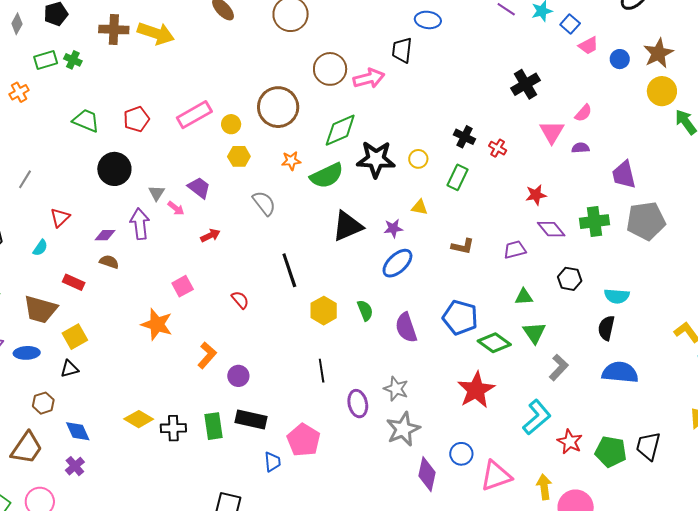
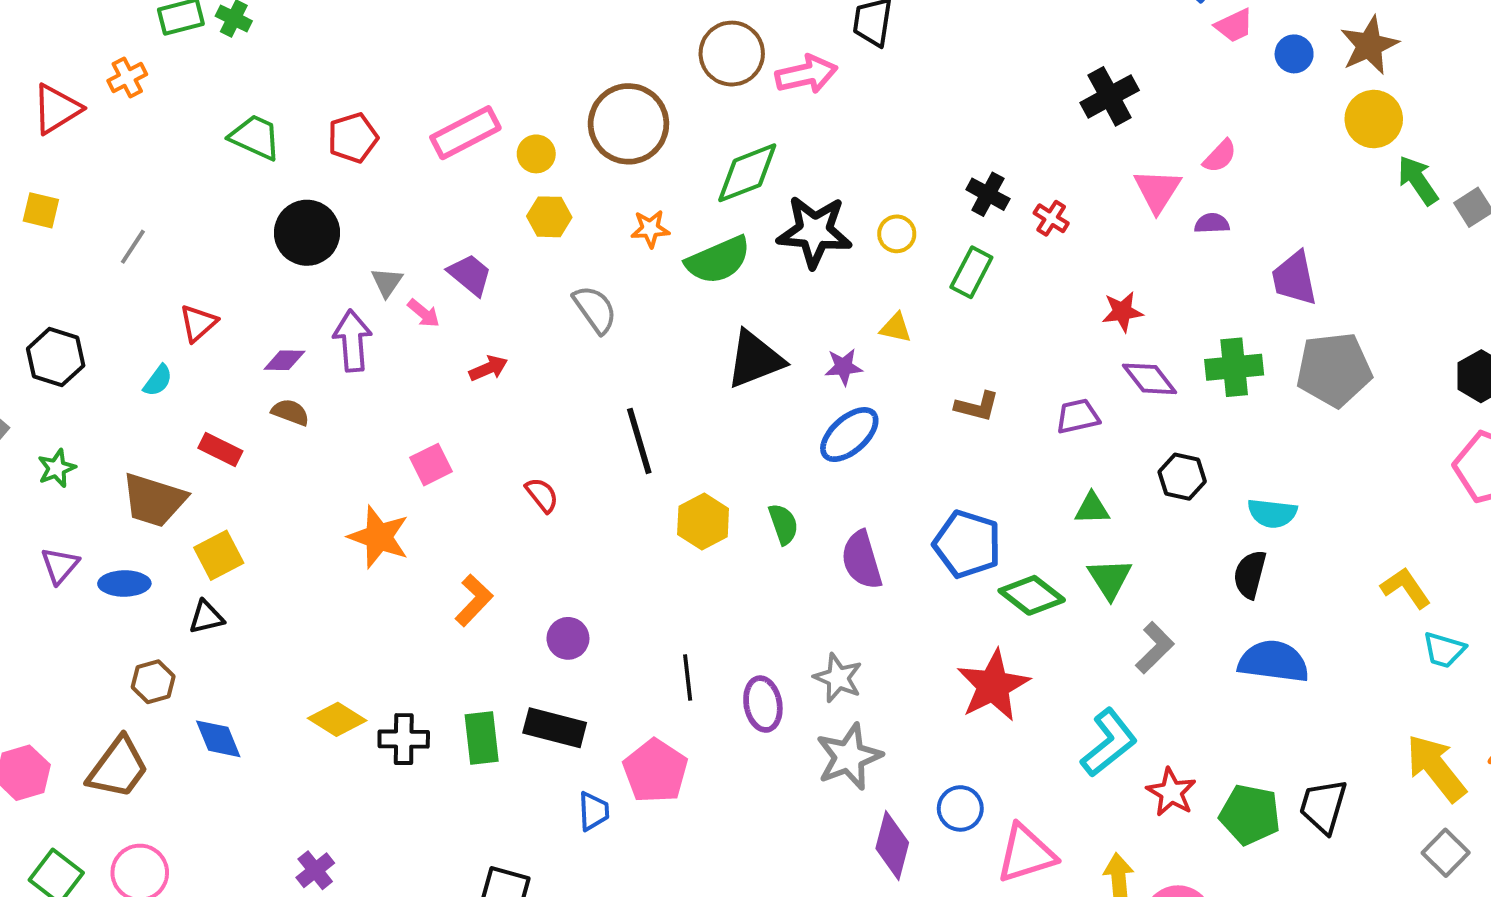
black line: (322, 371) -> (688, 677), moved
purple circle: (238, 376) -> (568, 638), moved
purple cross: (75, 466) -> (315, 870), moved

